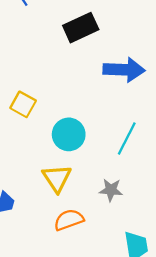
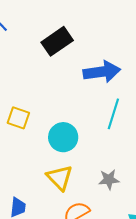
cyan line: (127, 139) -> (113, 114), moved

